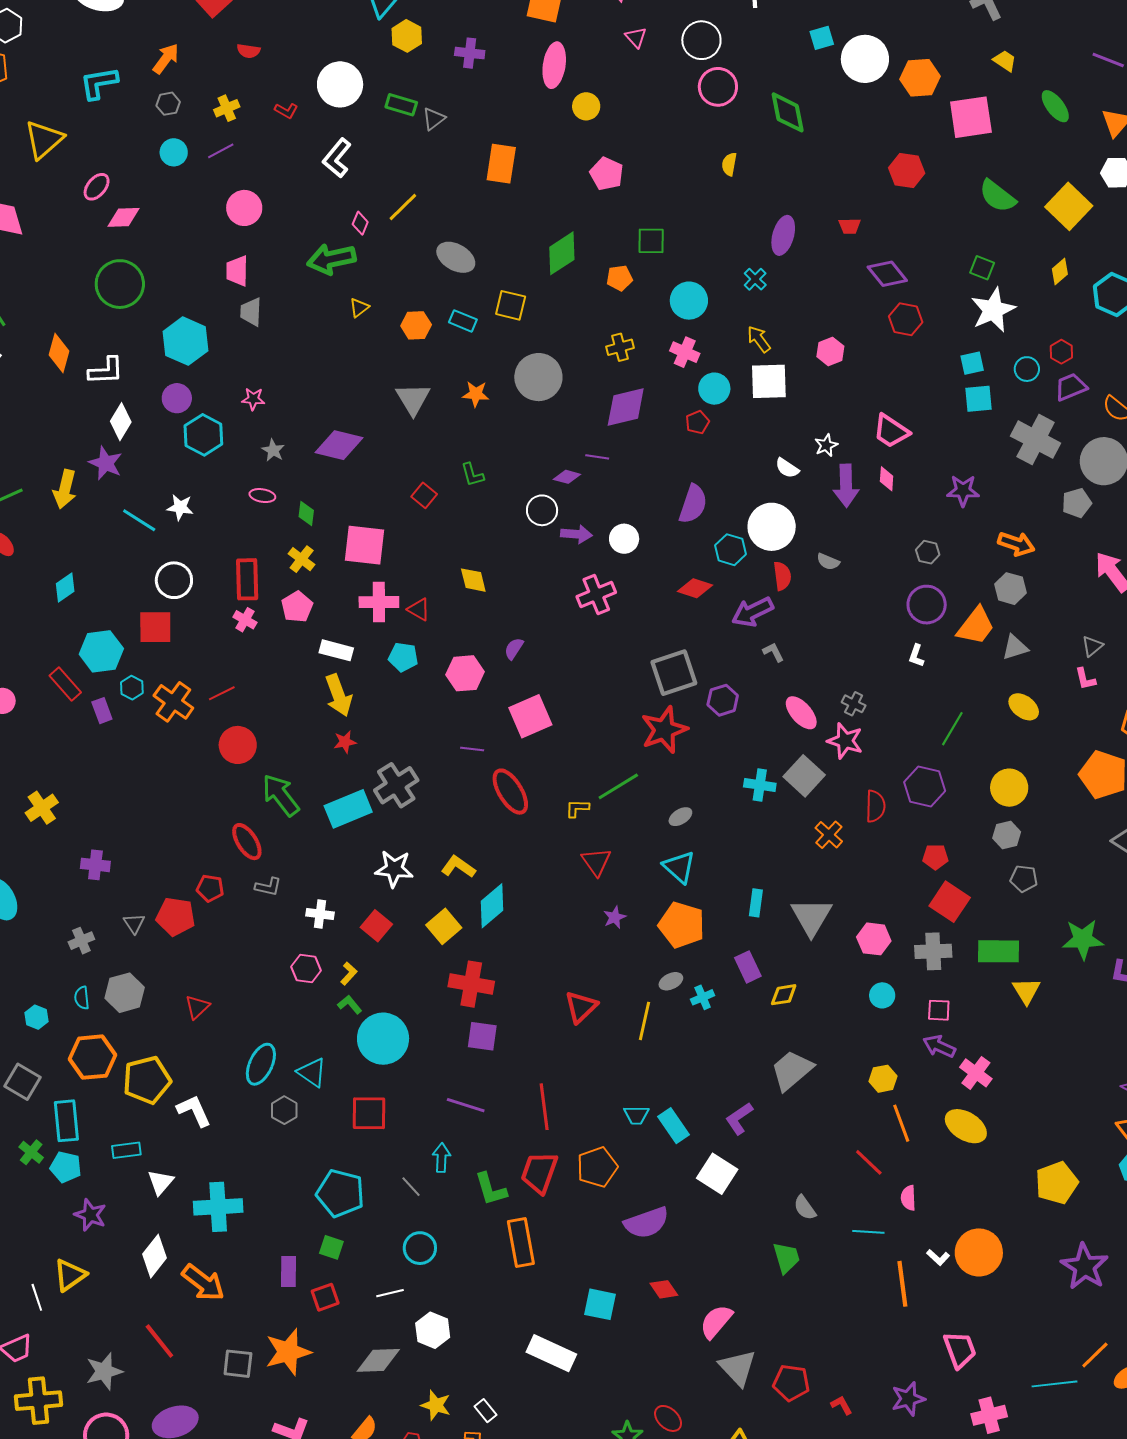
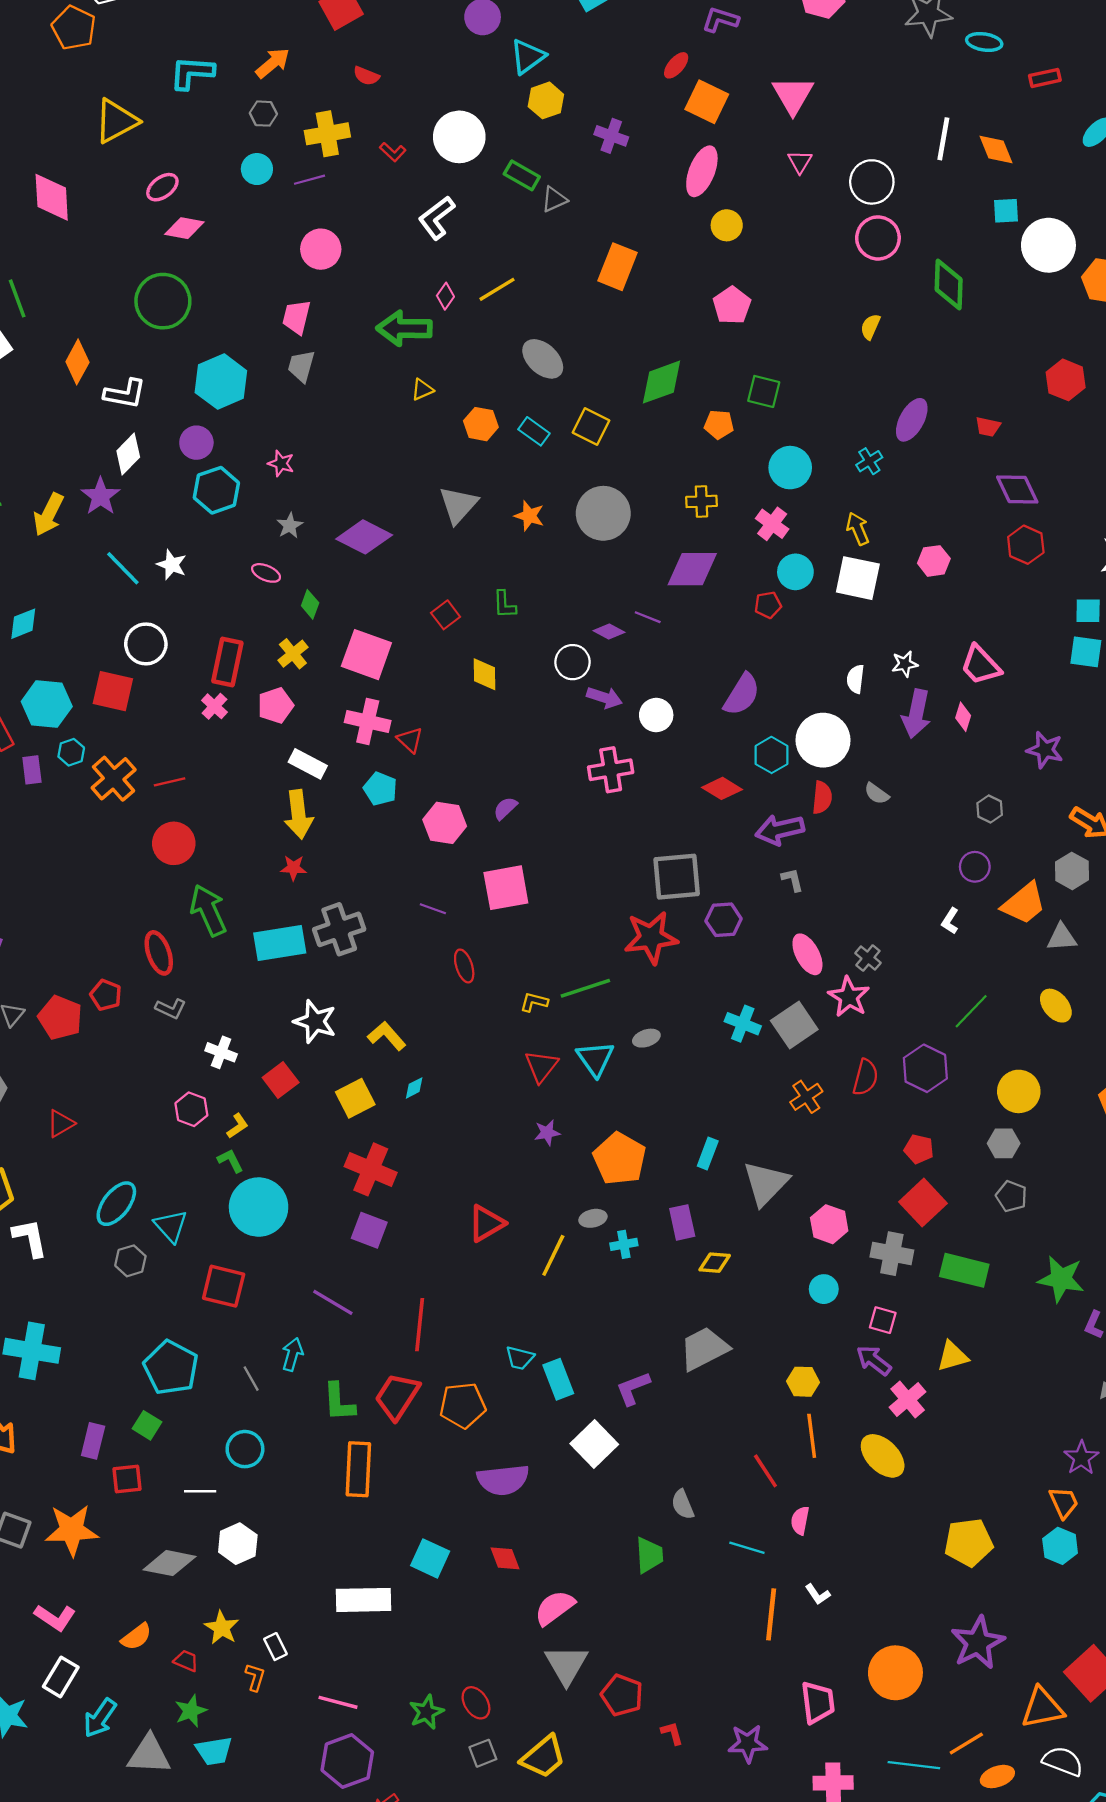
yellow cross: (227, 108) -> (327, 134), size x1.5
white semicircle: (787, 468) -> (856, 679), turned 50
yellow diamond: (473, 580) -> (485, 674), moved
purple circle: (927, 605) -> (975, 867), size x0.7
red ellipse: (510, 792) -> (464, 966), size x0.6
cyan triangle: (679, 867) -> (595, 1059), moved
cyan diamond: (492, 906) -> (414, 1088), size x0.5
yellow triangle: (1026, 991) -> (953, 1356), moved, turned 32
orange circle: (979, 1252) -> (895, 1673), moved
white rectangle: (551, 1353) -> (364, 1600), turned -39

